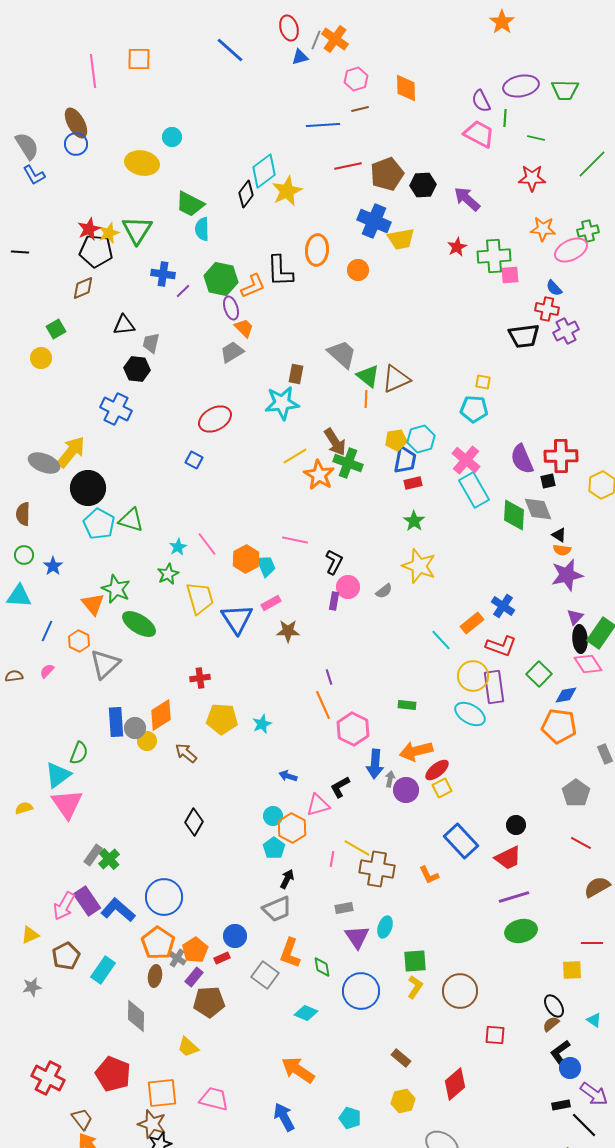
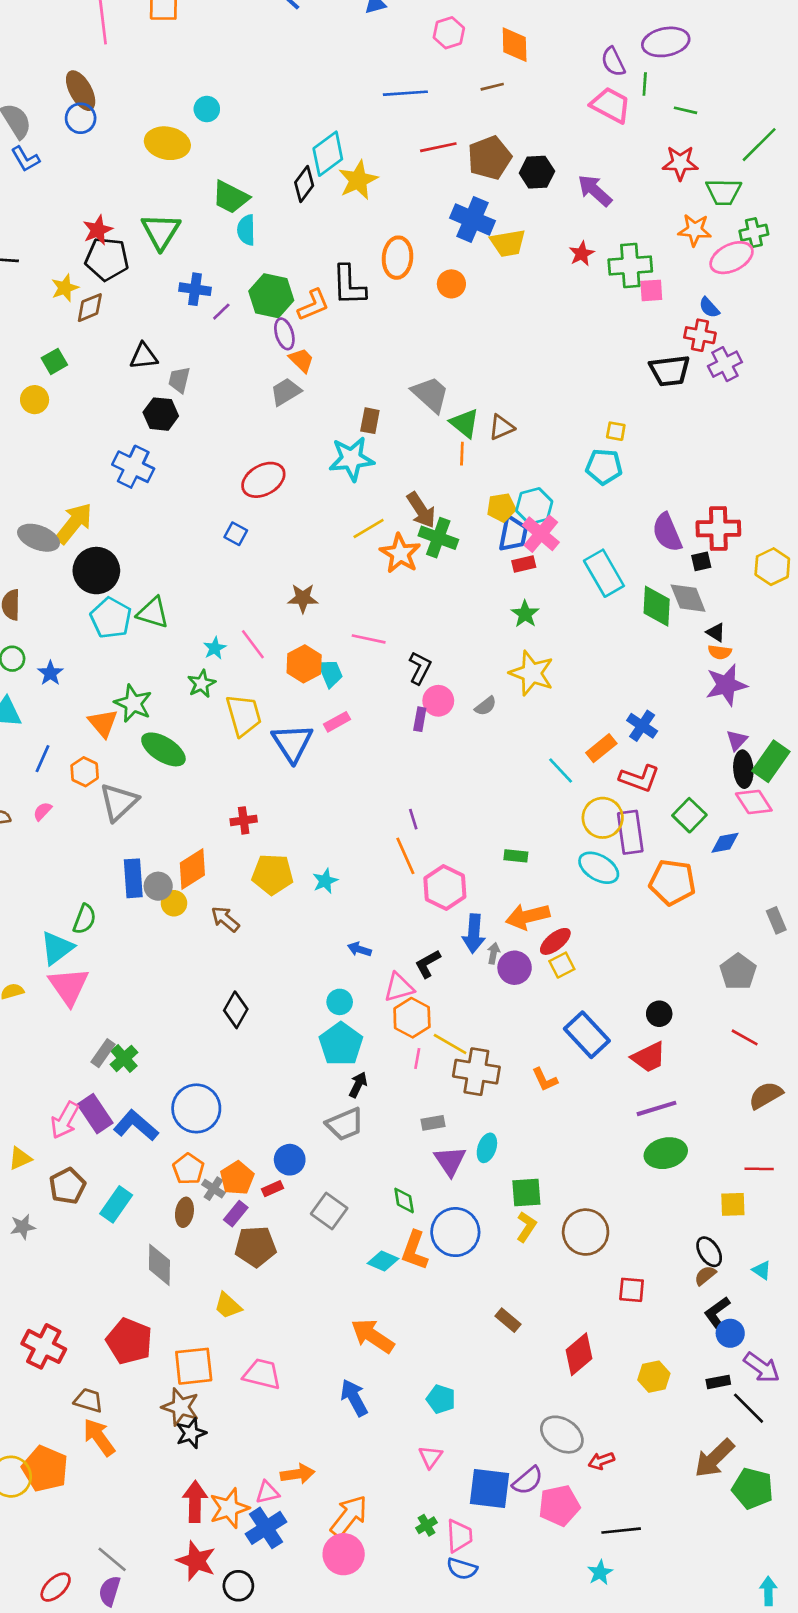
green trapezoid: (565, 90) -> (724, 192), moved
brown line: (360, 109) -> (492, 87), moved
yellow star: (109, 233) -> (65, 288), moved
brown triangle: (396, 379) -> (501, 427), size x0.7
pink cross: (466, 460) -> (541, 534), moved
brown star: (288, 631) -> (303, 598), moved
orange pentagon: (559, 726) -> (672, 882), moved
orange hexagon: (292, 828) -> (412, 1018), moved
cyan pentagon: (274, 848) -> (341, 1044), size x1.5
orange pentagon: (158, 943) -> (188, 1169), size x0.7
orange L-shape: (290, 953) -> (415, 1250), moved
yellow hexagon: (403, 1101) -> (654, 1377), moved
brown trapezoid: (82, 1119) -> (88, 1400), turned -35

